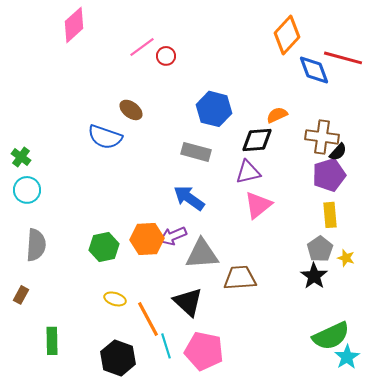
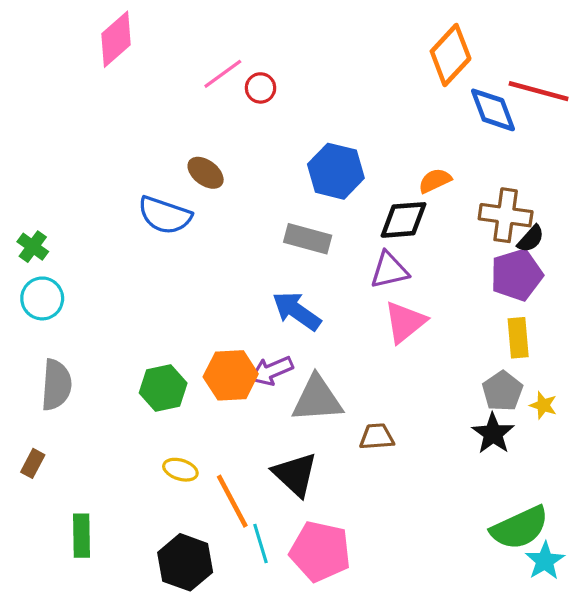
brown trapezoid: (240, 278) -> (377, 437), size x0.7

